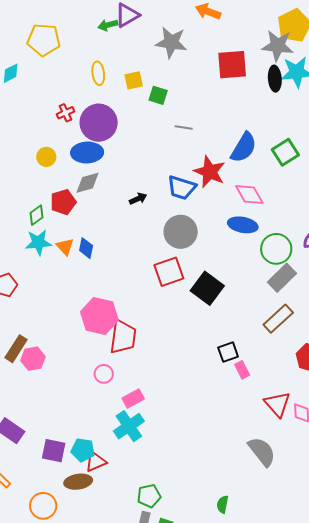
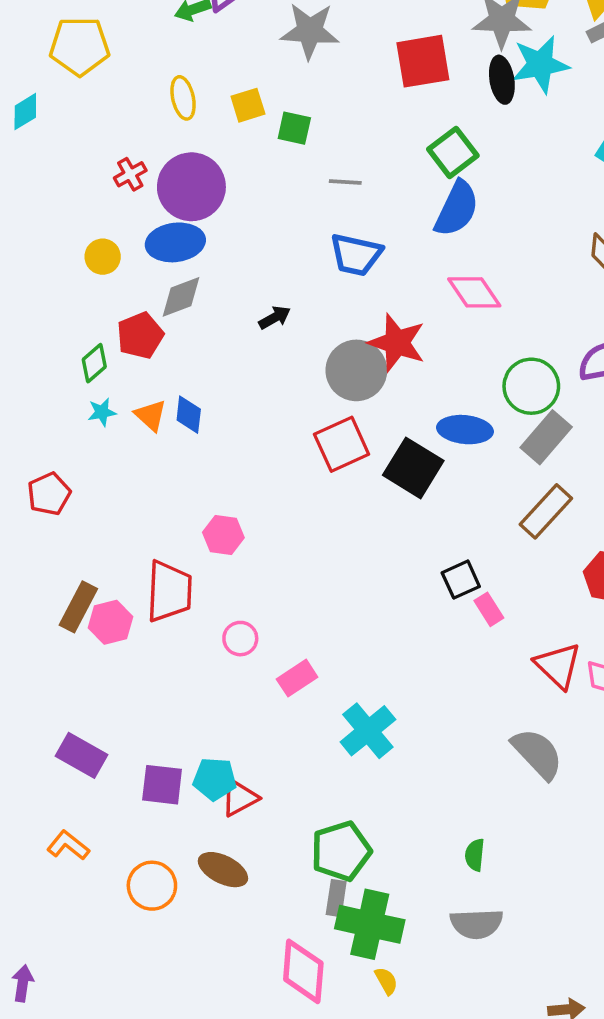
green square: (285, 152) -> (453, 152), moved
red star: (210, 172) -> (397, 343), moved
blue trapezoid: (182, 188) -> (356, 255), moved
blue ellipse: (243, 225) -> (465, 430), moved
cyan star: (38, 243) -> (102, 412), size x0.6
pink hexagon: (99, 316) -> (223, 535), size x0.6
red trapezoid: (123, 337) -> (169, 591), moved
cyan cross: (129, 426) -> (368, 731), moved
brown ellipse: (78, 482) -> (223, 870), moved, turned 40
green pentagon: (149, 496) -> (341, 851), size x1.4

